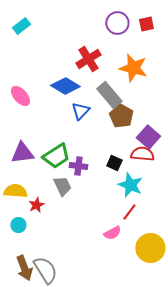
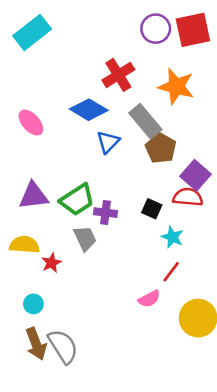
red square: (146, 24) -> (193, 30), size x1.8
cyan rectangle: (21, 26) -> (32, 32), size x1.6
cyan star: (130, 185) -> (172, 237), size x0.7
cyan circle: (18, 225) -> (33, 304), moved

